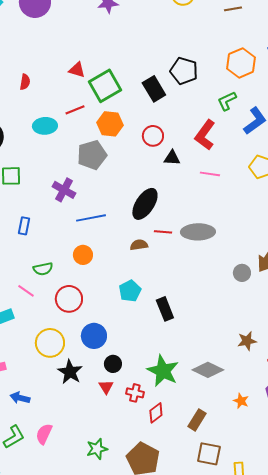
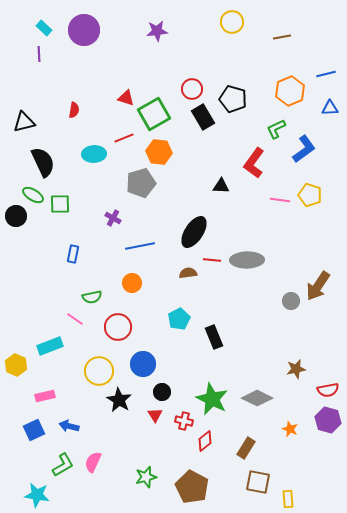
red circle: (153, 136) -> (192, 89), moved
pink line: (210, 174) -> (280, 200), moved
purple cross: (64, 190) -> (113, 218), size x0.7

